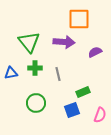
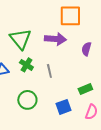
purple semicircle: (95, 52) -> (86, 49), turned -48
green cross: (35, 68) -> (26, 65), turned 32
green rectangle: (83, 92) -> (85, 89), moved

